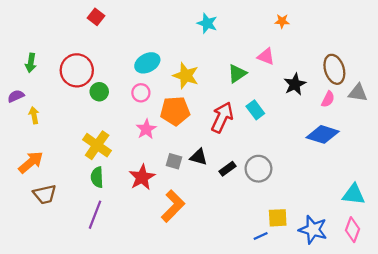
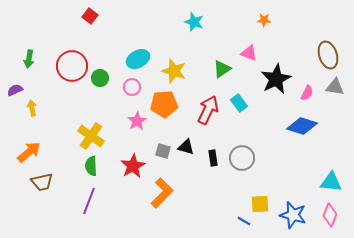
brown ellipse: (334, 69) -> (328, 55), moved
black star: (295, 84) -> (276, 79), size x1.4
green circle: (99, 92) -> (100, 78), moved
black rectangle: (227, 169) -> (213, 158), turned -63
blue line: (261, 236) -> (244, 221), turned 56

